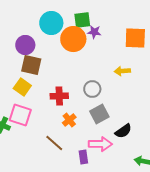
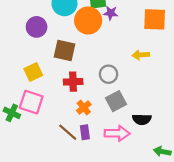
brown square: (31, 65) -> (64, 51), moved
yellow square: (22, 87) -> (33, 72), turned 30
black semicircle: (123, 131) -> (142, 119), turned 36
purple rectangle: (83, 157) -> (85, 132), moved

